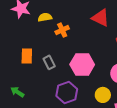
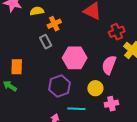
orange rectangle: (27, 56) -> (17, 67), moved
gray rectangle: (49, 62) -> (46, 42), moved

